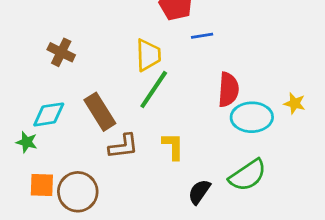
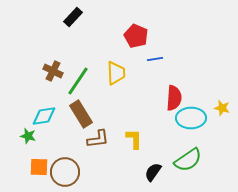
green line: (154, 90) -> (78, 81), moved

